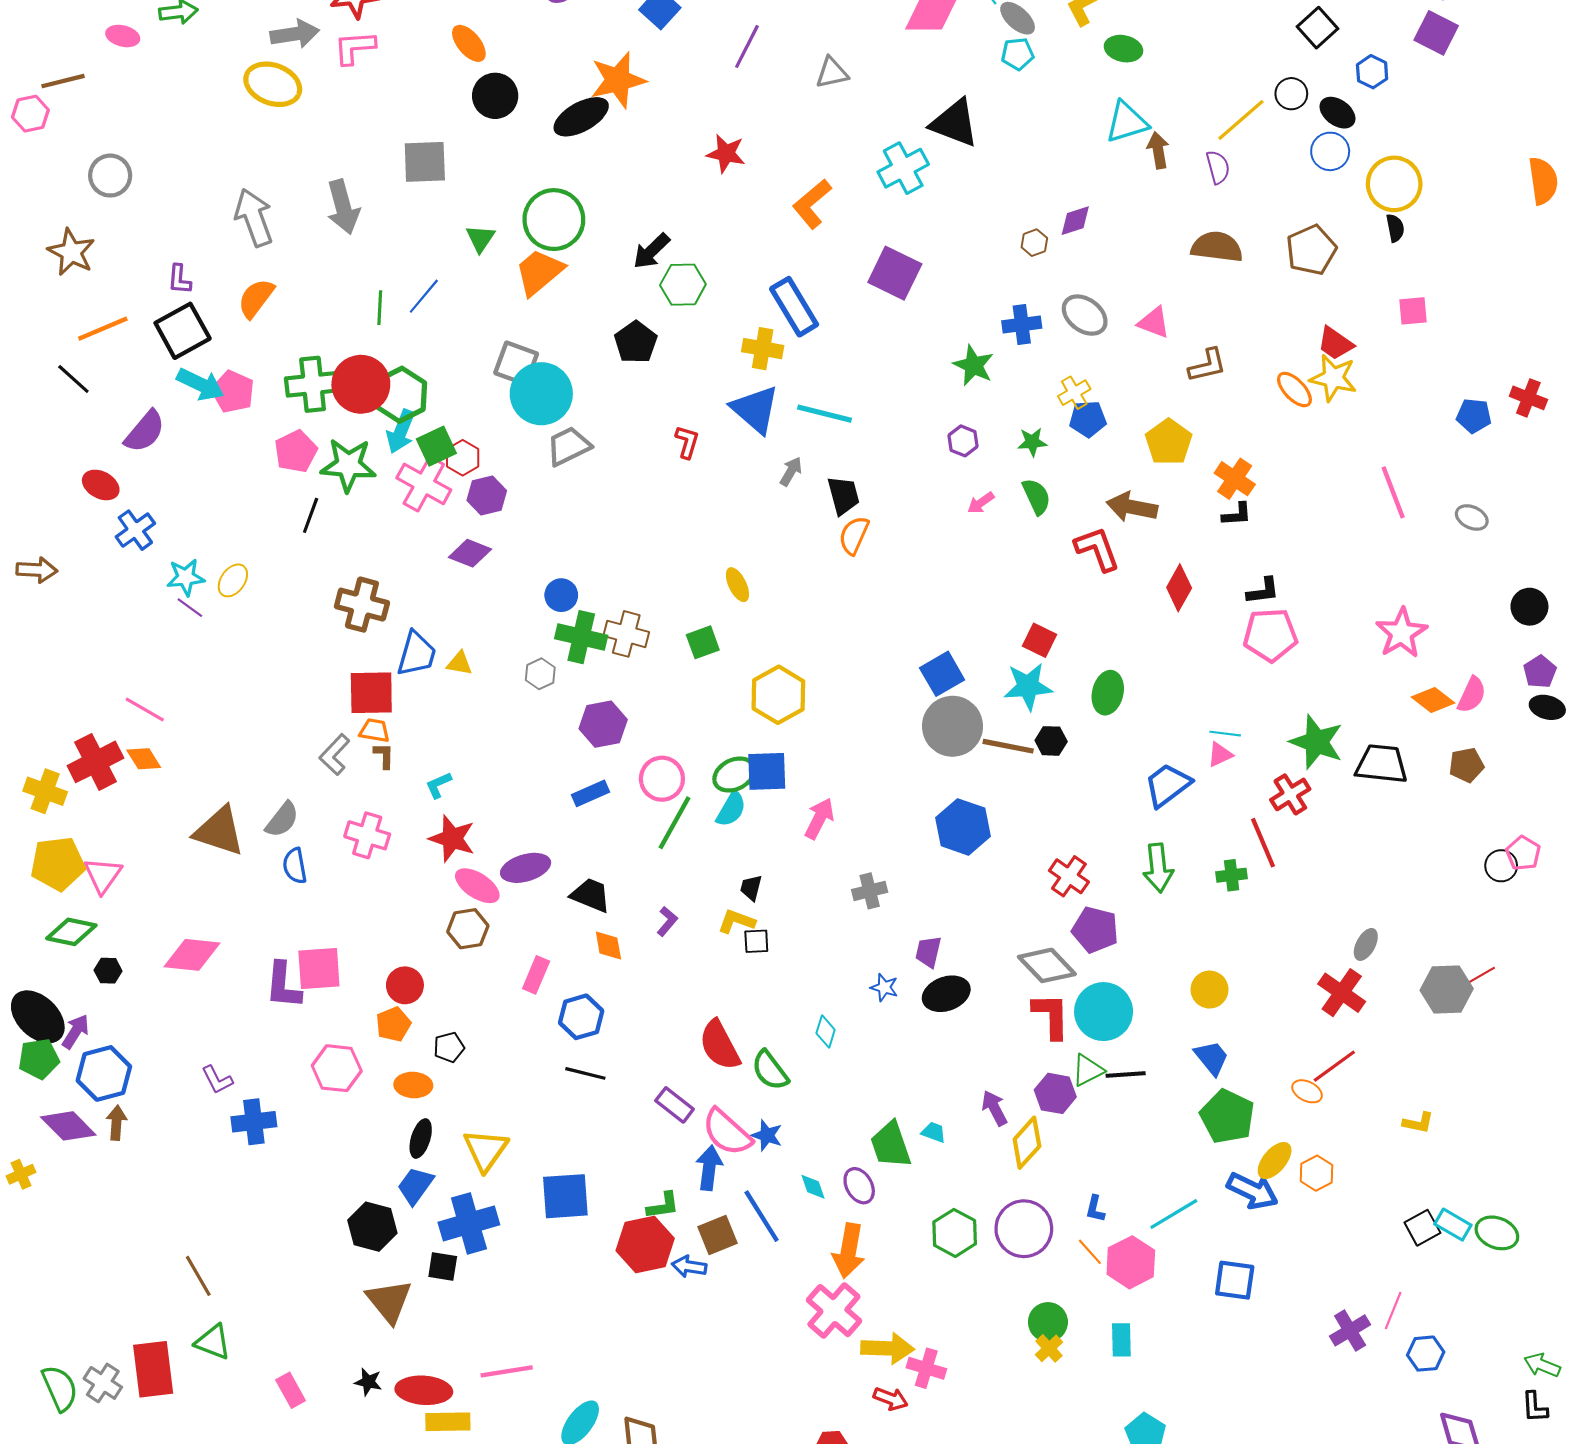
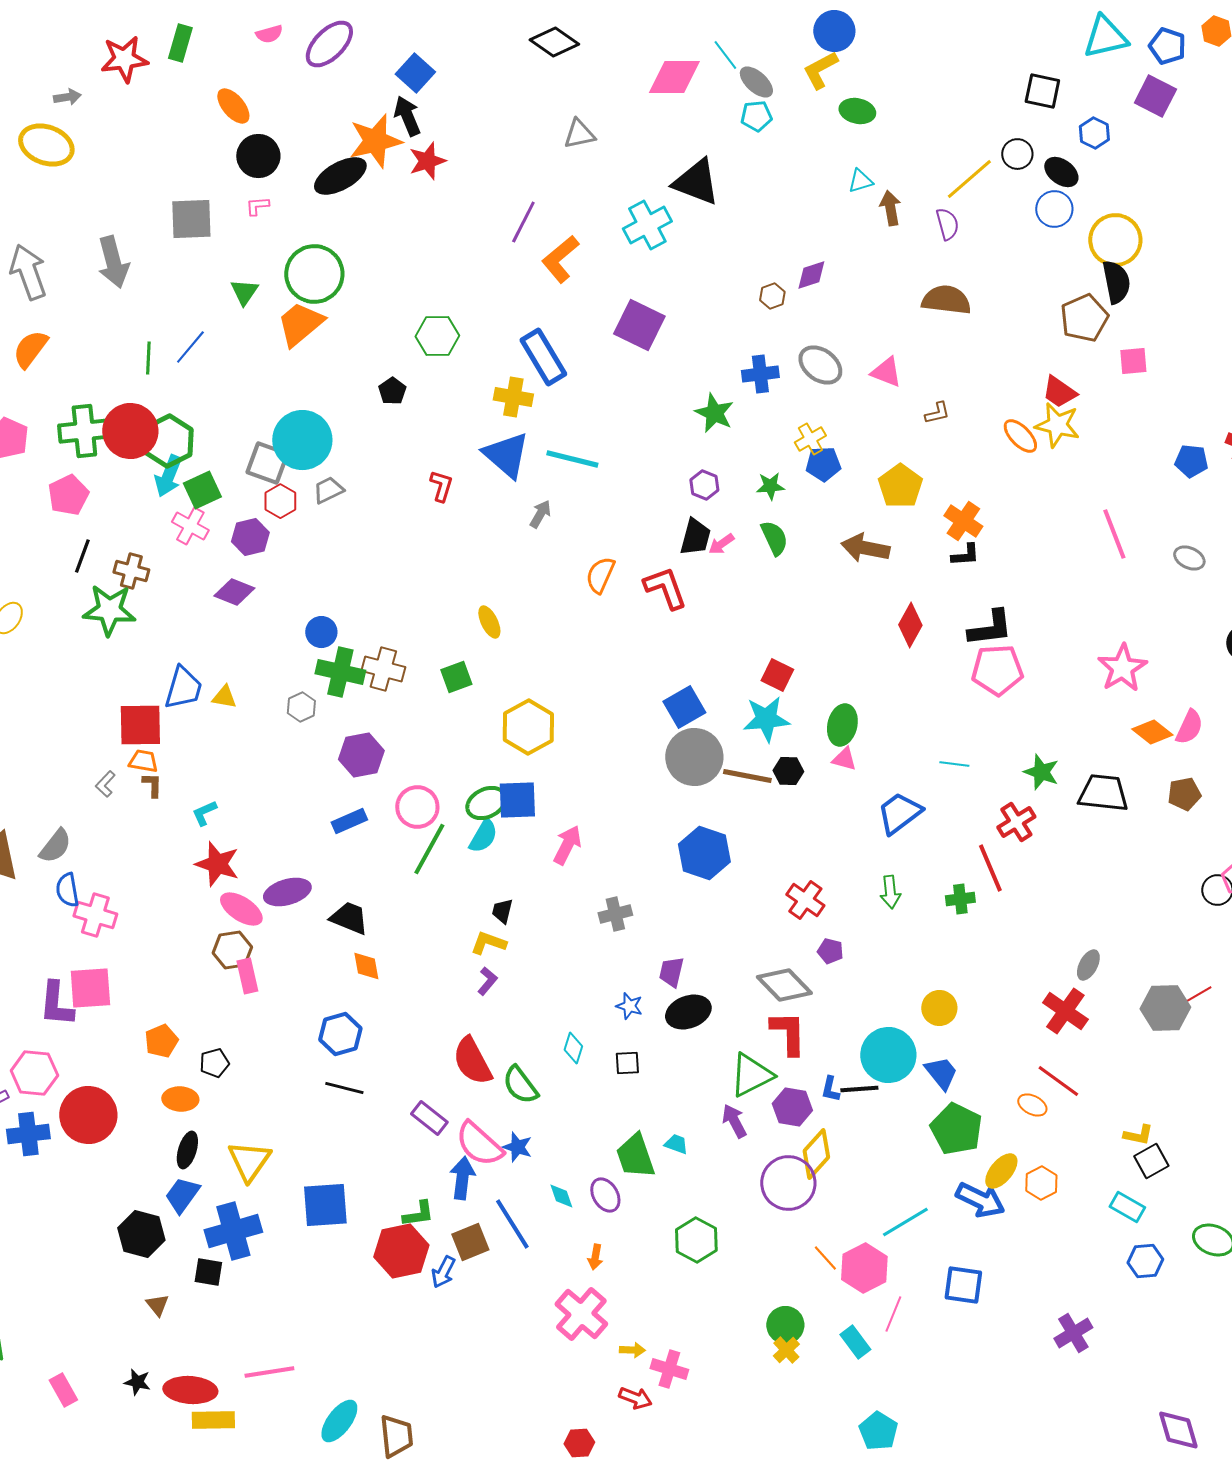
black square: (1318, 28) -> (1042, 91), turned -36
gray arrow: (295, 34) -> (67, 97), size x0.6
purple line: (747, 46) -> (523, 222), moved
pink L-shape: (355, 48) -> (257, 206), moved, size x0.6
cyan triangle: (1127, 122) -> (860, 181), size x0.6
red star: (726, 153) -> (427, 161), moved, turned -30
black semicircle: (1395, 228) -> (1116, 282), size x1.6
brown pentagon: (1311, 250) -> (1084, 318), moved
black arrow: (651, 251) -> (407, 116), moved, turned 111
black pentagon: (636, 342) -> (392, 391), size x0.7
gray square: (516, 363) -> (267, 463), moved
brown L-shape: (1207, 365) -> (937, 413), size x0.7
gray trapezoid: (569, 446) -> (328, 490), size x0.7
red hexagon: (463, 458) -> (280, 501), moved
green star: (348, 465) -> (109, 610), moved
pink cross: (424, 484) -> (190, 526), size x0.7
black trapezoid: (843, 495) -> (695, 537), moved, turned 30
red L-shape: (1097, 549) -> (665, 588), moved
black L-shape: (1263, 591) -> (990, 628), size x1.4
brown cross: (362, 605) -> (131, 571), moved, size x0.7
green star: (1317, 742) -> (1041, 772), size x0.7
gray L-shape: (335, 755) -> (105, 784), size x0.7
pink triangle: (1220, 755) -> (844, 759), moved, turned 40
pink cross: (367, 835) -> (95, 915), moved
green arrow: (1158, 868) -> (890, 892), size x0.7
purple L-shape: (667, 921) -> (487, 981), moved
purple pentagon: (1095, 930) -> (830, 951), size x0.6
black square: (756, 941) -> (627, 1063), moved
pink rectangle: (536, 975) -> (247, 976), moved, turned -36
red circle: (405, 985) -> (88, 1115), moved, size x1.6
cyan circle: (1104, 1012) -> (888, 1055), moved
red line: (1334, 1066) -> (1058, 1081), turned 72
pink hexagon: (337, 1068) -> (34, 1073), moved
green triangle: (1088, 1070) -> (751, 1075), moved, size x1.4
yellow diamond: (1027, 1143) -> (816, 1154), moved
blue L-shape: (1095, 1209) -> (830, 1089), moved
cyan rectangle: (1453, 1225) -> (1127, 1207), moved
black square: (1422, 1228) -> (1151, 1161), moved
purple circle: (1024, 1229) -> (788, 1183), moved
orange arrow: (849, 1251) -> (595, 1257), size x0.5
blue arrow: (689, 1266) -> (443, 1272), turned -72
brown triangle: (389, 1301) -> (157, 1305), size x0.5
pink line: (1393, 1311) -> (893, 1314), moved
cyan rectangle: (1121, 1340) -> (855, 1342), turned -36
yellow arrow: (887, 1348) -> (632, 1350), size x0.5
blue hexagon: (1426, 1354) -> (1145, 1261), moved

